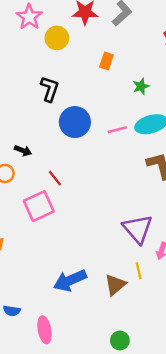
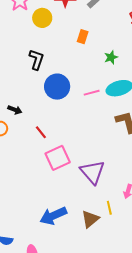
pink square: (39, 206) -> (58, 158), moved
purple triangle: (138, 229) -> (92, 172), moved

